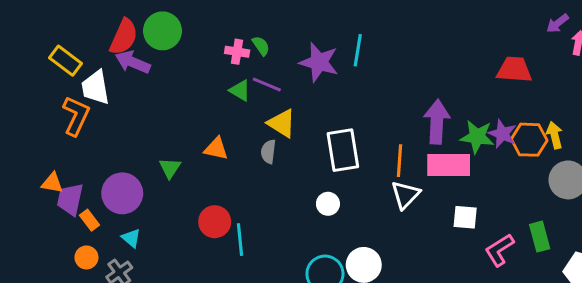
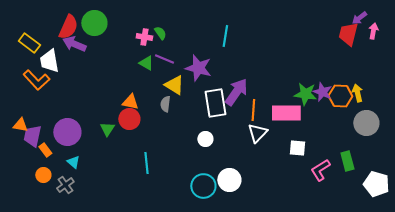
purple star: (319, 62) -> (198, 68), moved
red trapezoid: (514, 70) -> (348, 34), moved, turned -80
orange L-shape: (76, 116) -> (36, 80), turned 112
purple arrow: (437, 122) -> (236, 92), moved, turned 32
green triangle: (170, 168) -> (107, 129), moved
red circle: (215, 222) -> (129, 119), moved

